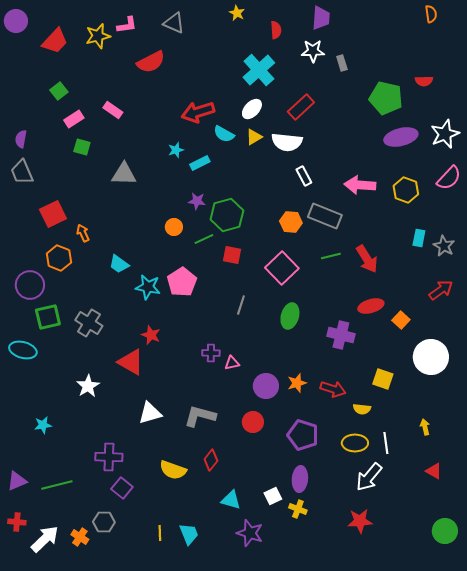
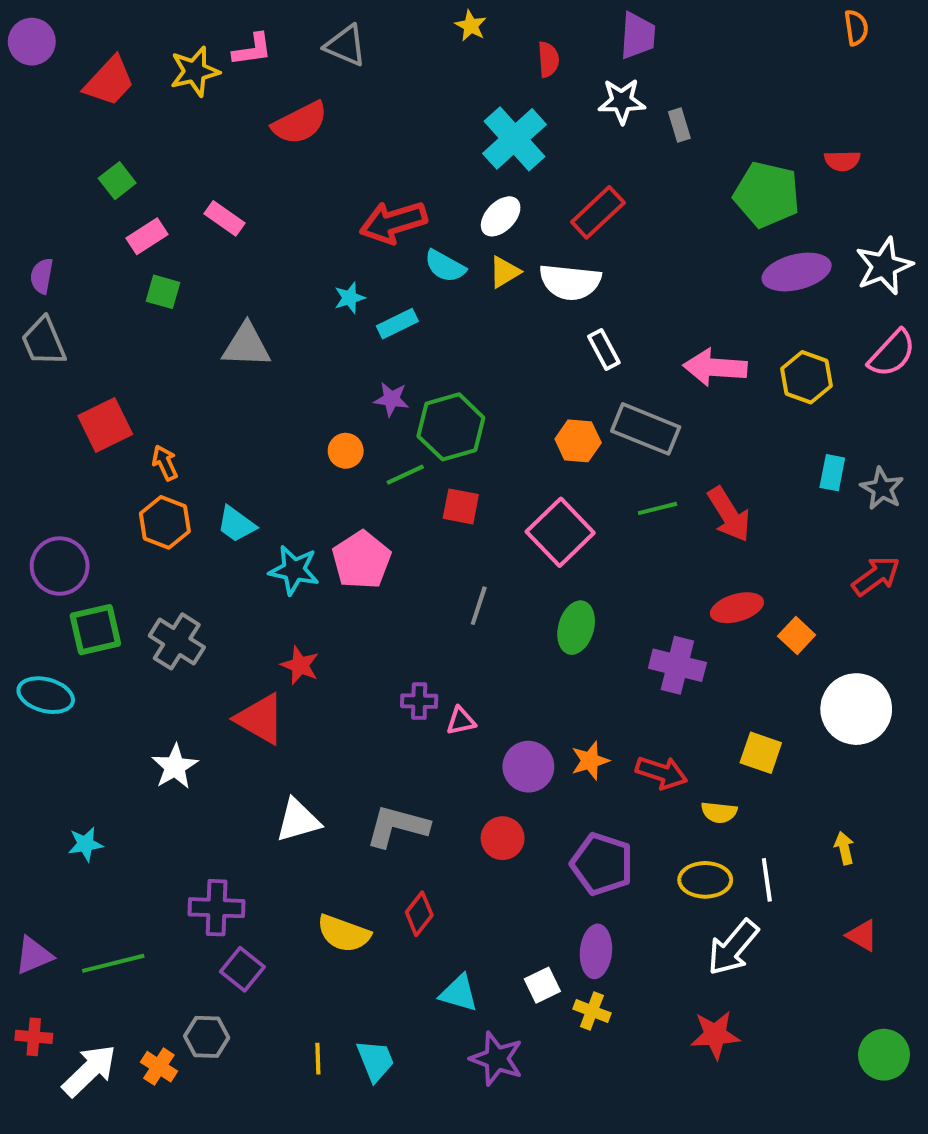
orange hexagon: (59, 258) -> (165, 522), moved

